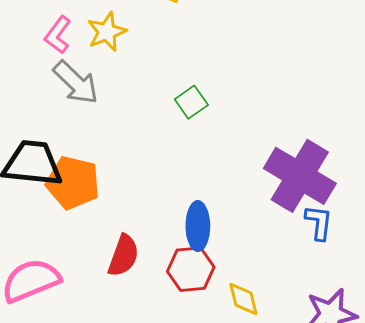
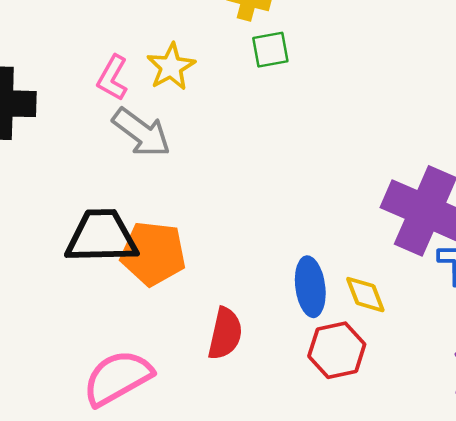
green square: (191, 102) -> (270, 50), moved, turned 32
red hexagon: (191, 269) -> (337, 350), moved
yellow diamond: (243, 299) -> (365, 295), moved

